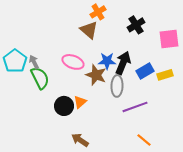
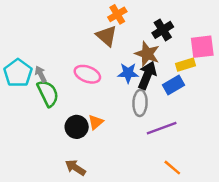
brown star: (96, 75) -> (147, 54), moved
yellow rectangle: (165, 75) -> (186, 65), moved
brown arrow: (80, 140) -> (75, 168), moved

